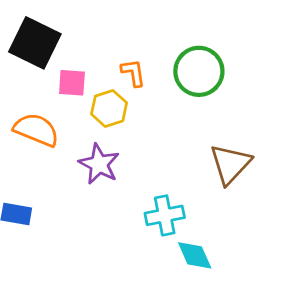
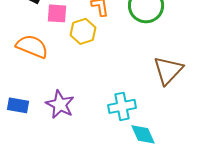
purple star: (99, 164) -> (60, 104), moved

